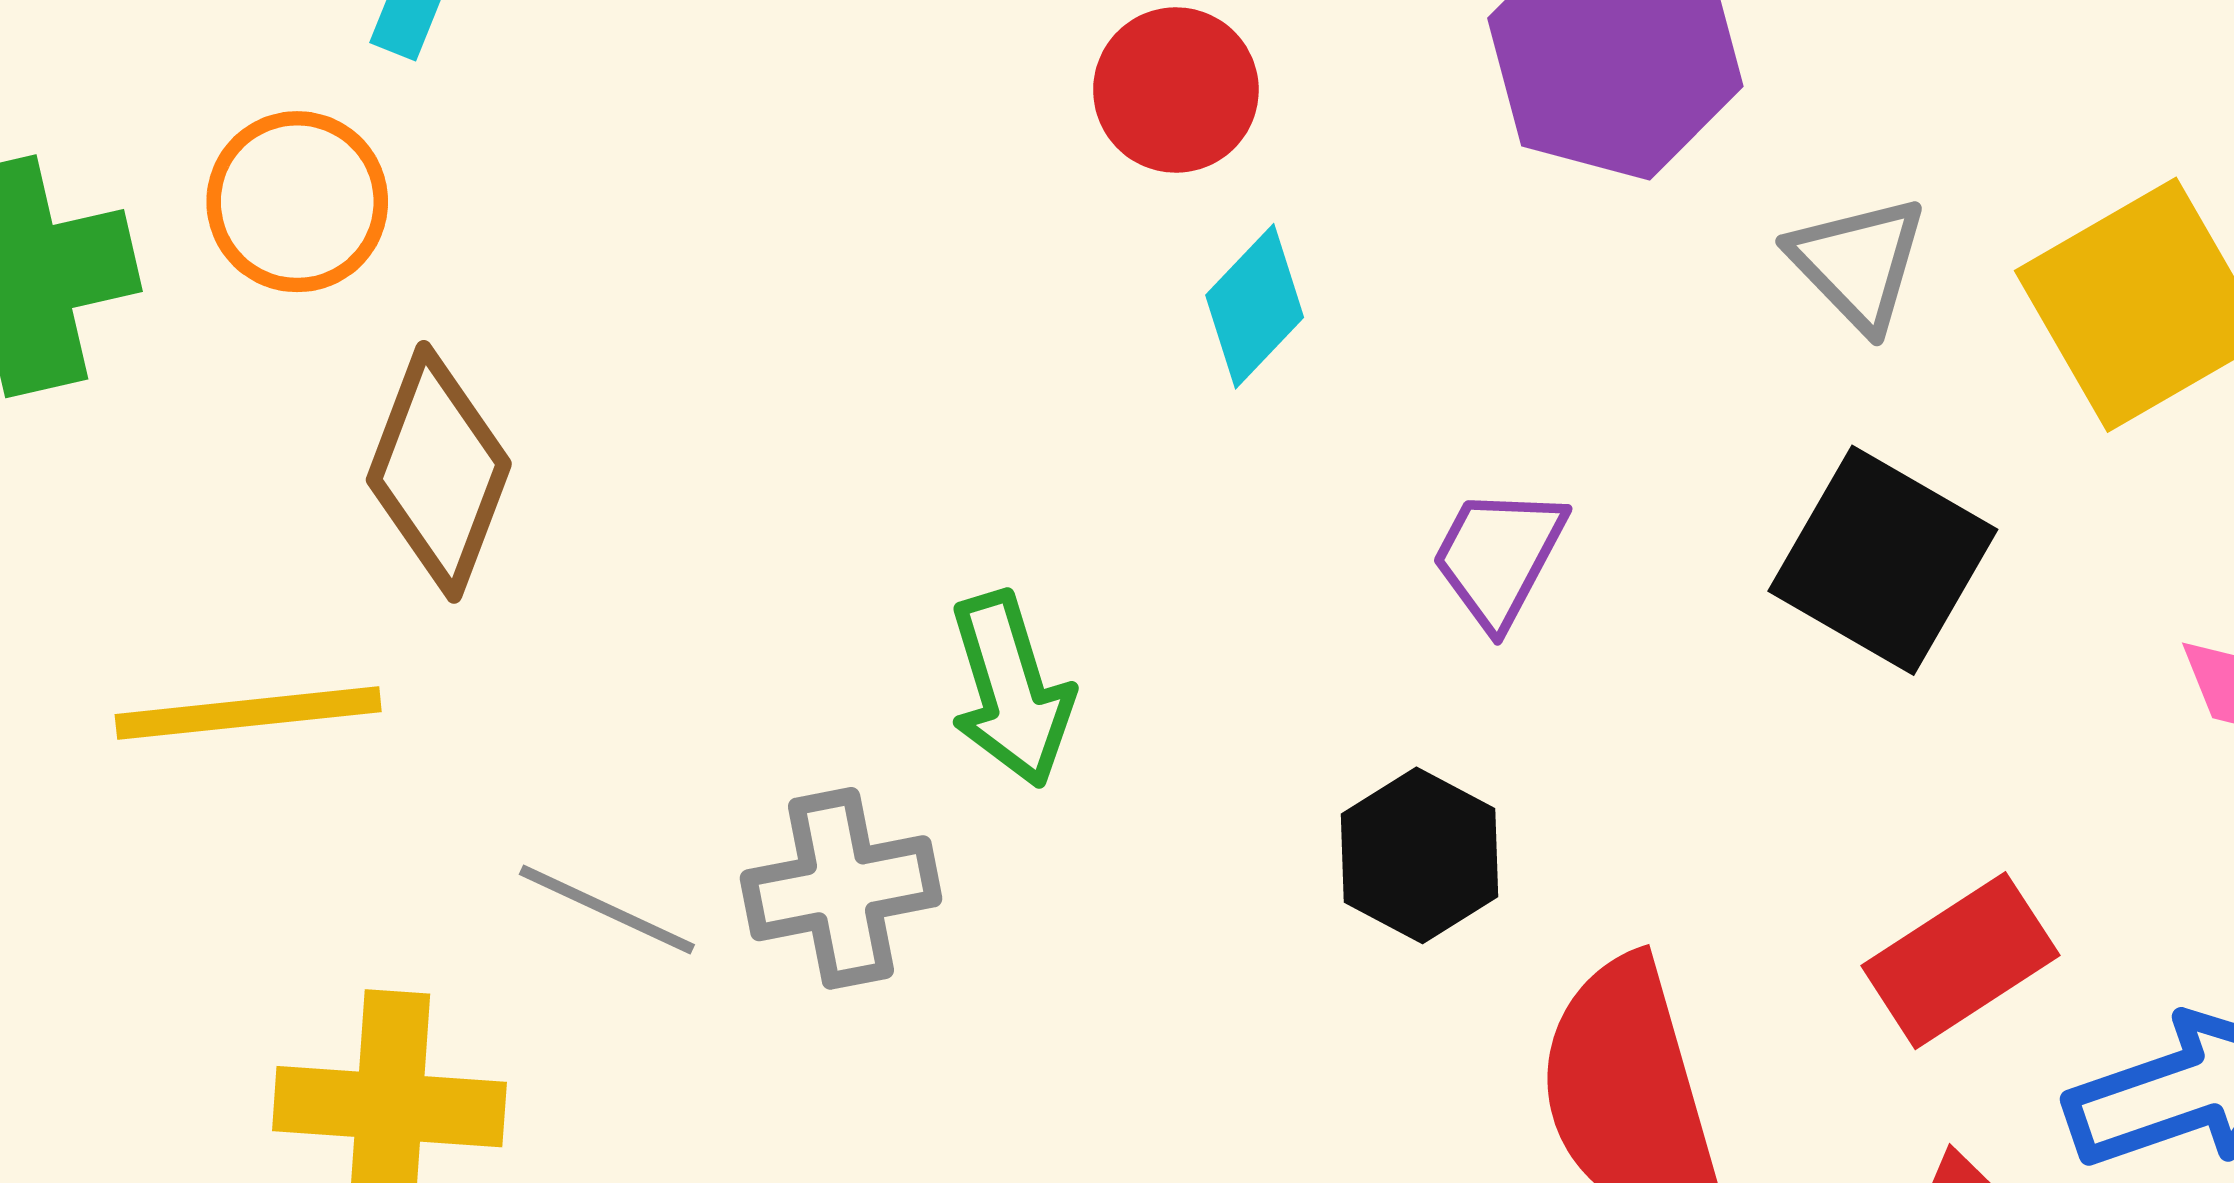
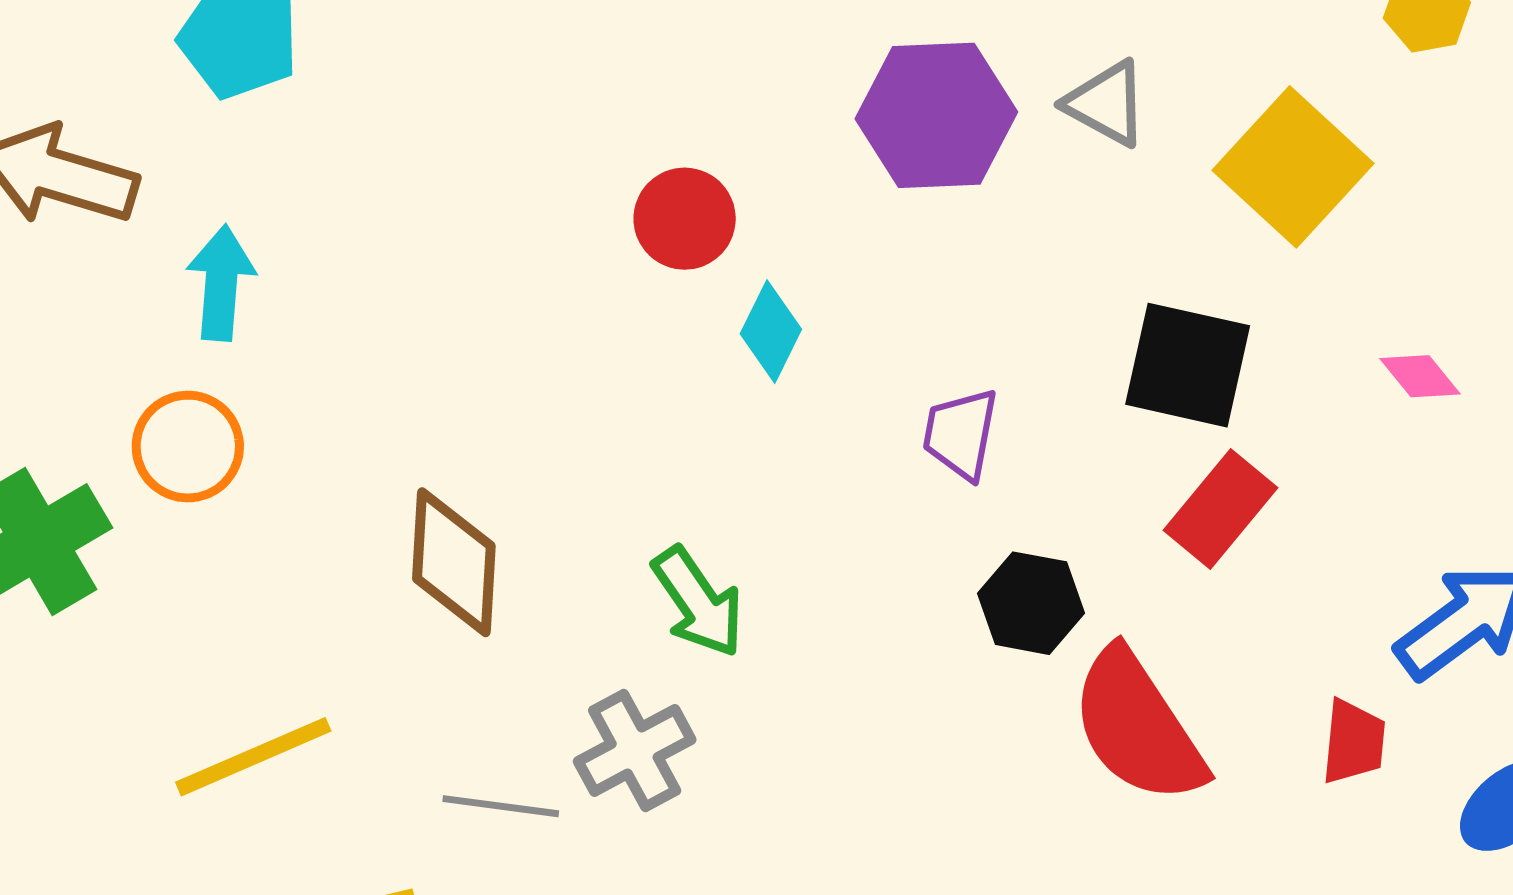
gray triangle: (1858, 263) -> (1106, 103), moved
brown diamond: (439, 472) -> (454, 562), moved
black hexagon: (1419, 855) -> (1031, 603), moved
red rectangle: (1960, 961) -> (1220, 509), moved

